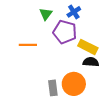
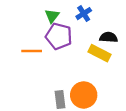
purple pentagon: (65, 32) -> (59, 36), moved
black semicircle: (91, 62) -> (109, 37), moved

